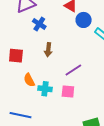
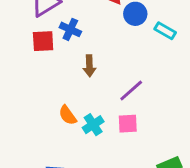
red square: (16, 56) -> (43, 41), moved
cyan cross: (45, 89) -> (93, 125), turned -32

